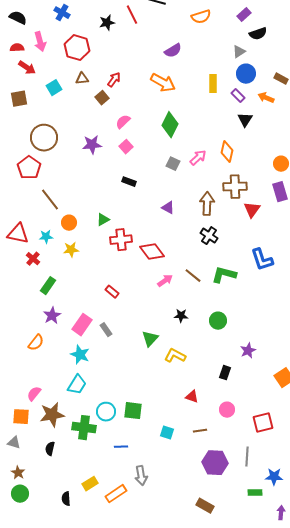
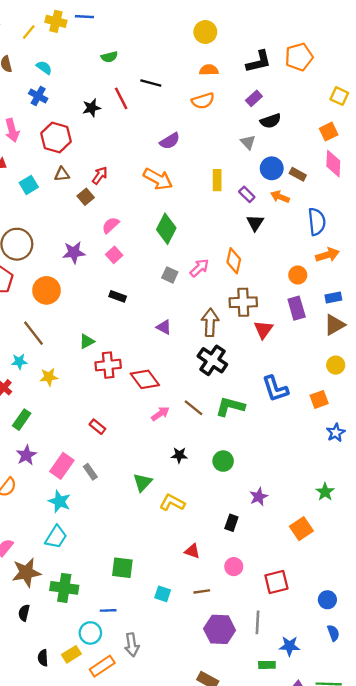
gray triangle: (239, 52) -> (248, 142), turned -40
blue circle: (246, 74) -> (272, 168), moved
brown line: (50, 200) -> (33, 333), moved
orange circle: (69, 223) -> (46, 290), moved, size x1.5
black cross: (209, 236) -> (212, 360), size x1.4
cyan circle: (106, 412) -> (90, 633), moved
black semicircle: (66, 499) -> (43, 658), moved

